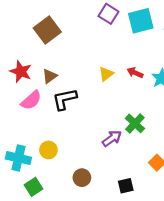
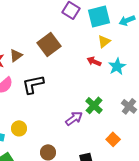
brown square: (47, 30) -> (49, 44), moved
yellow triangle: (106, 74) -> (104, 41), moved
brown triangle: (50, 76) -> (16, 55), moved

